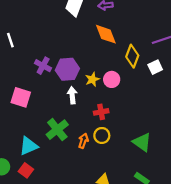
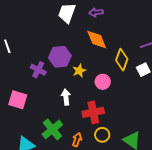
purple hexagon: (67, 69) -> (60, 57), moved
yellow star: (92, 79) -> (79, 71), moved
red cross: (101, 112) -> (93, 112), size x1.5
yellow circle: (102, 135) -> (102, 135), moved

